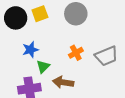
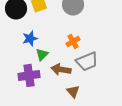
gray trapezoid: (106, 56) -> (87, 61), moved

